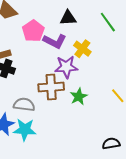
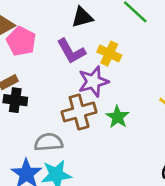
pink pentagon: (33, 31) -> (21, 41), moved
purple L-shape: (55, 41) -> (71, 51), turned 45

